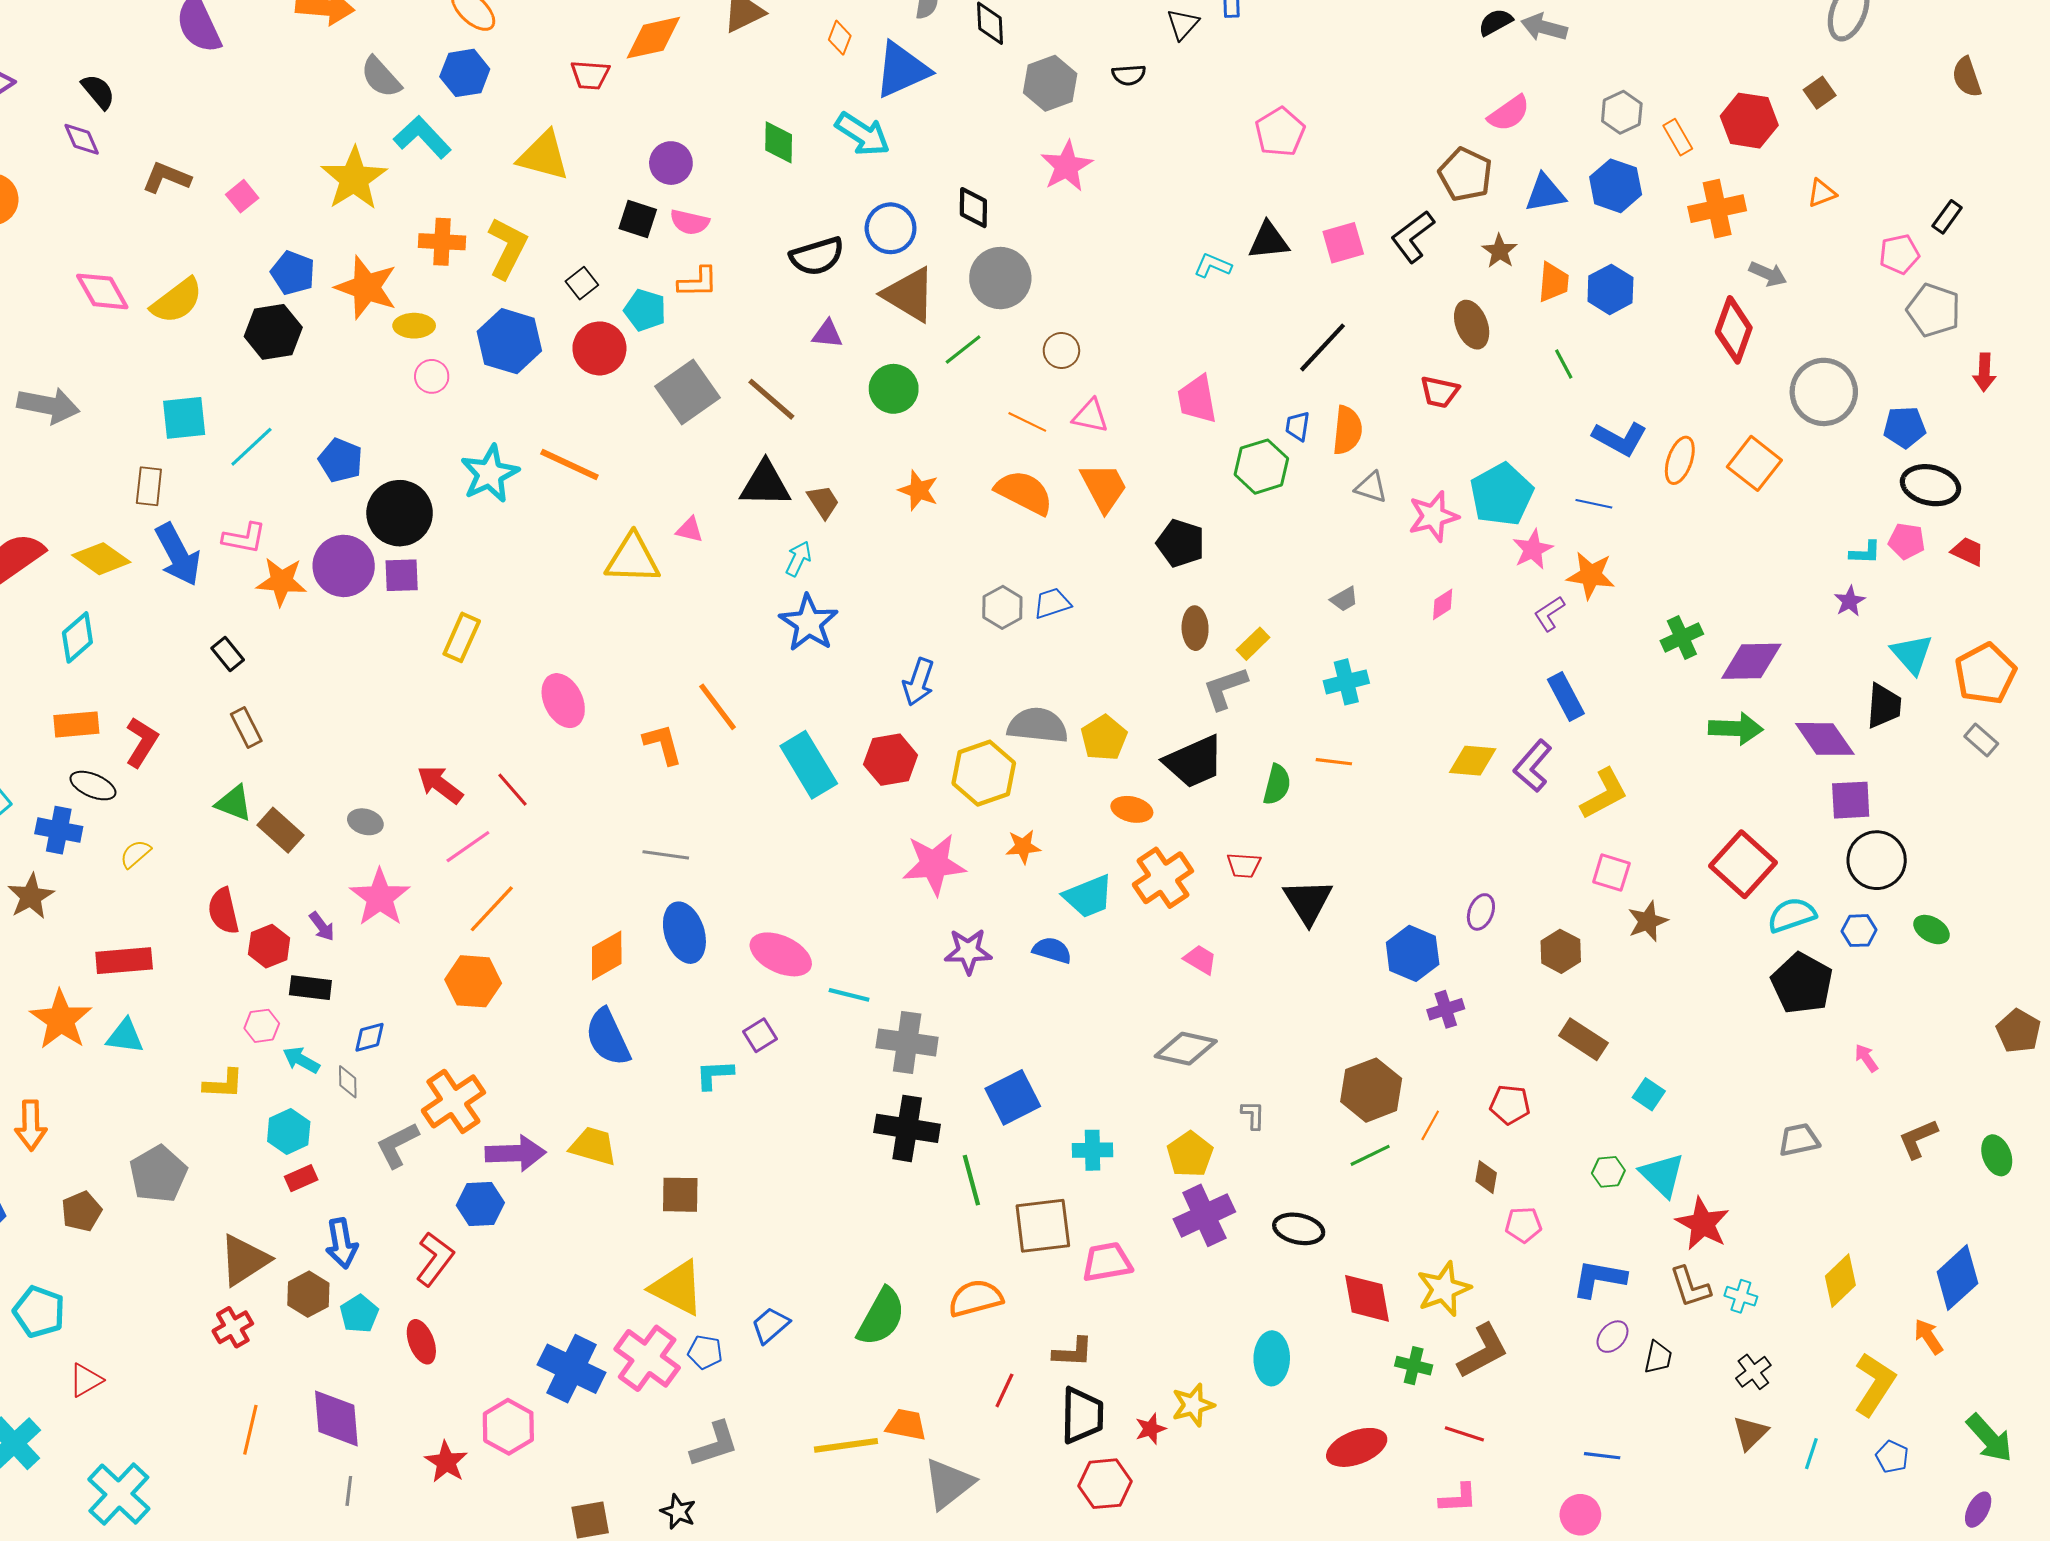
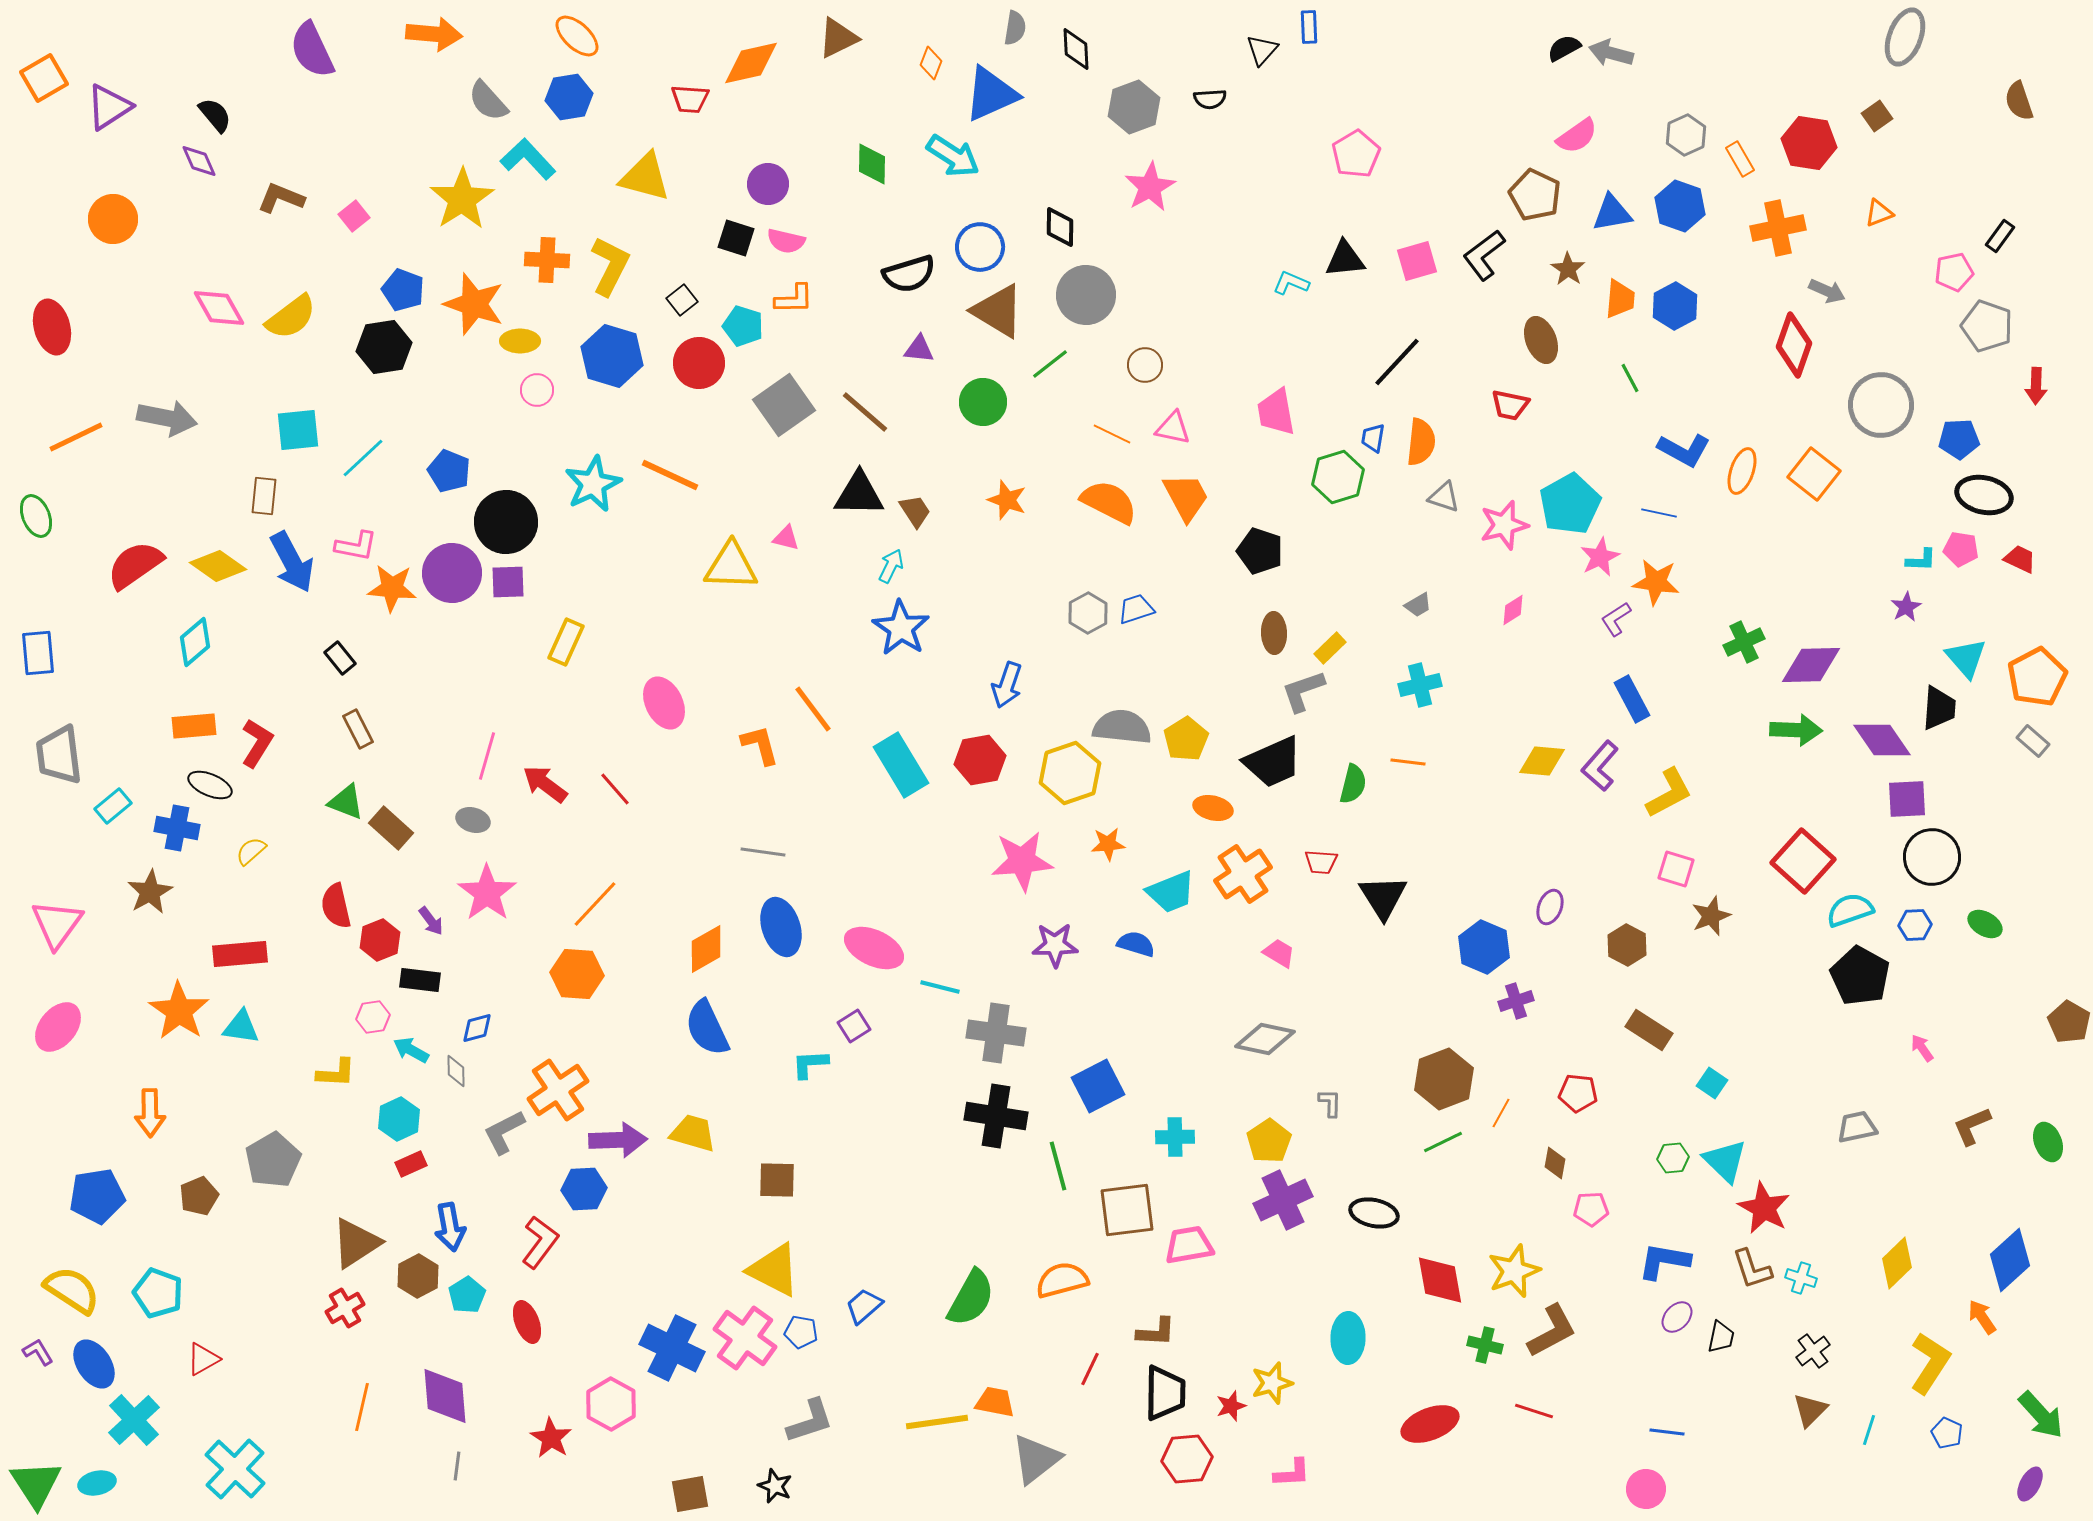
pink line: (468, 847) -> (487, 756), moved, turned -39
pink L-shape: (1458, 1498) -> (1292, 1473), moved

